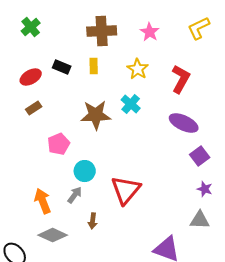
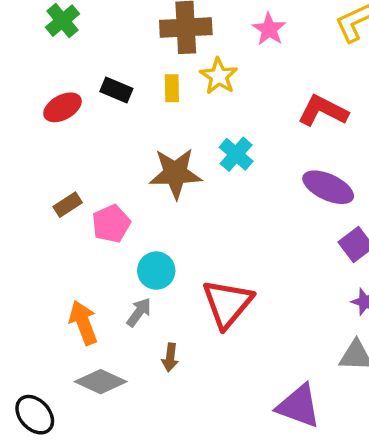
yellow star: (138, 69) -> (219, 76), moved
red L-shape: (181, 79) -> (323, 111), turned -92
brown rectangle: (34, 108) -> (68, 205), moved

